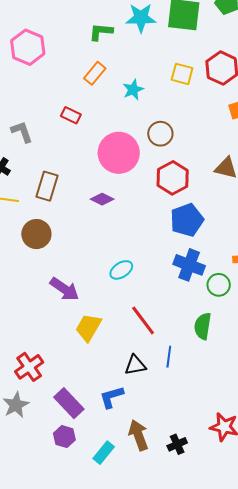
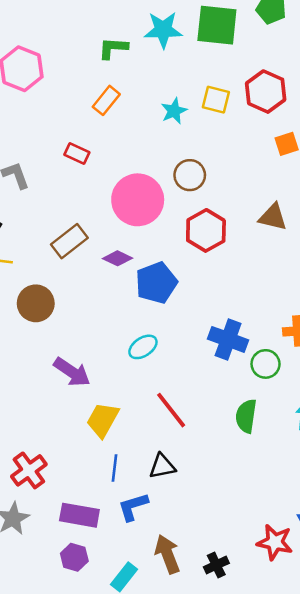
cyan star: (133, 90) -> (174, 111), moved
brown rectangle: (47, 186) -> (69, 241), moved, turned 36
blue pentagon: (187, 220) -> (156, 283), moved
blue line: (169, 357) -> (114, 468), moved
purple rectangle: (69, 403) -> (79, 515), turned -36

